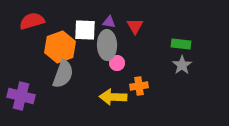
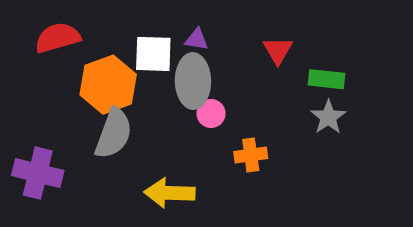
red triangle: (135, 26) -> (278, 50), moved
yellow arrow: (113, 97) -> (170, 193), moved

